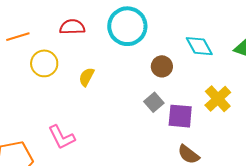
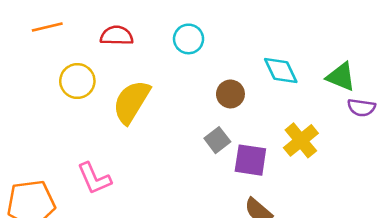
cyan circle: (127, 26) -> (189, 39), size x0.6
orange line: (18, 37) -> (47, 27), moved
yellow semicircle: (87, 77) -> (131, 102), size x1.8

